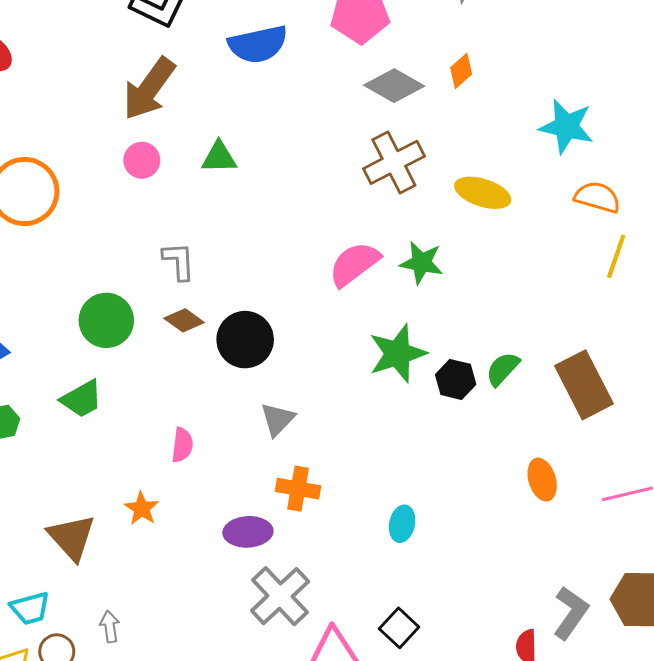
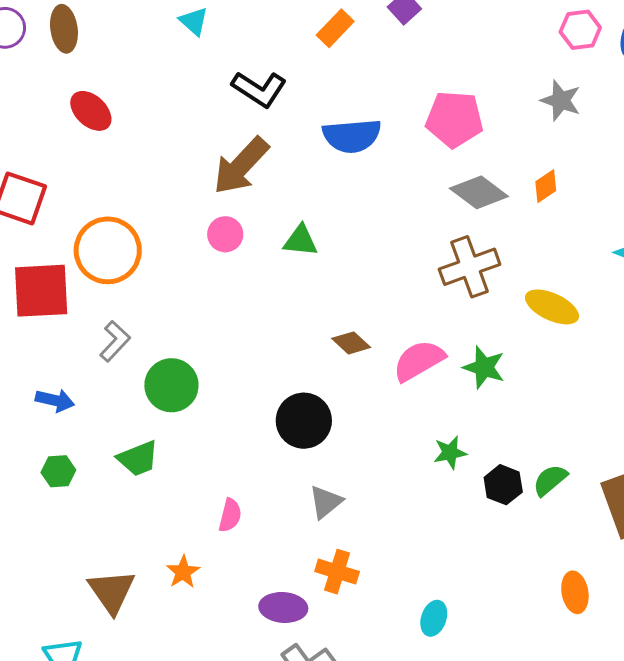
gray L-shape: (179, 261) -> (115, 341), moved, turned 39
brown diamond: (184, 320) -> (351, 343), moved
green star: (398, 354) -> (450, 453), size x0.6

